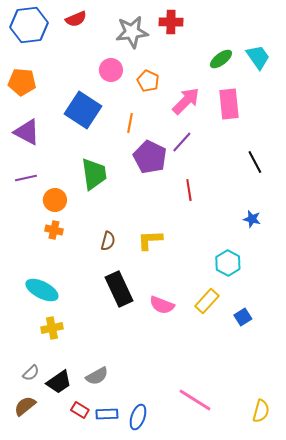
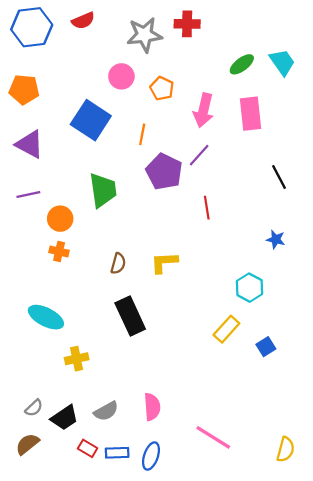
pink arrow: (186, 101) -> (204, 110), turned 148
pink semicircle: (162, 305) -> (152, 407), moved, turned -115
yellow cross: (52, 328) -> (77, 359), moved

